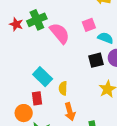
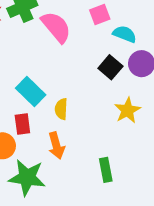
black square: (96, 60) -> (110, 67), turned -35
orange arrow: (70, 112) -> (56, 146), moved

